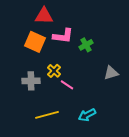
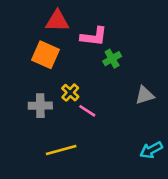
pink L-shape: (63, 36) -> (94, 37), moved
cyan arrow: (87, 115) -> (151, 150), moved

